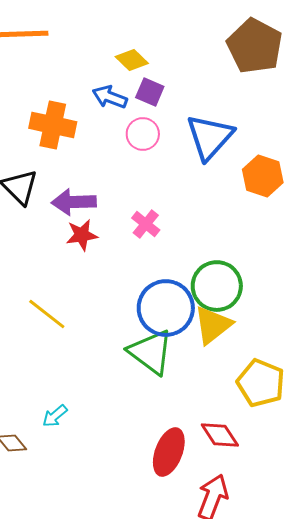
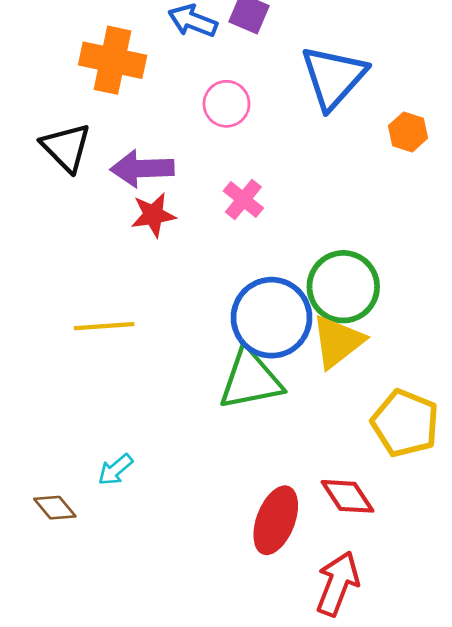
pink circle: (143, 134) -> (226, 104), moved
orange hexagon: (263, 176) -> (408, 132), size x0.7
yellow line: (47, 314) -> (104, 326), turned -42
green triangle: (151, 352) -> (250, 380), turned -48

